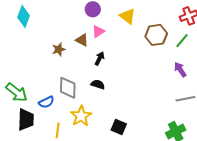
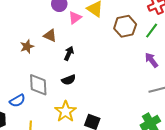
pink triangle: (98, 31) -> (75, 18), moved
black semicircle: (98, 84) -> (69, 80), turned 144
yellow star: (81, 116) -> (66, 111), moved

